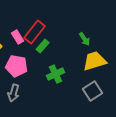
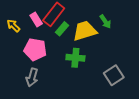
yellow trapezoid: (95, 61) -> (85, 31), moved
green cross: (56, 74) -> (75, 58), turned 30

